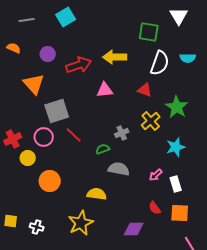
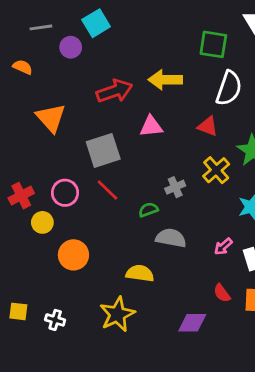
purple circle: (48, 54) -> (71, 47), moved
gray square: (57, 111) -> (103, 150), moved

